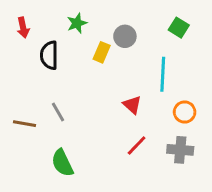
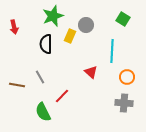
green star: (77, 23) -> (53, 16), size x1.5
red arrow: (23, 28) -> (14, 27), moved
black semicircle: (49, 55) -> (46, 44), moved
red line: (137, 145) -> (62, 96), moved

